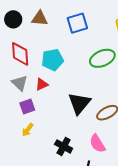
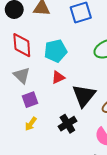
red triangle: (42, 84) -> (58, 77), moved
black cross: (64, 146) -> (67, 124), moved, turned 30

